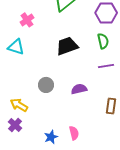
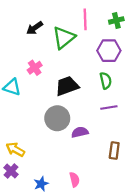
pink cross: (27, 20) -> (35, 68), moved
gray circle: (46, 85) -> (57, 118), moved, size x1.5
blue star: (51, 137) -> (41, 184), moved

